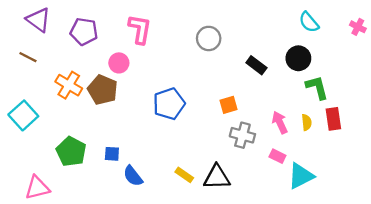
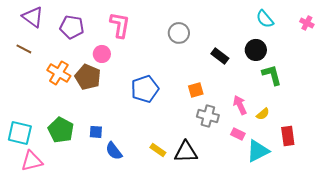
cyan square: (23, 115) -> (20, 133), moved, turned -35
red rectangle: (333, 119) -> (288, 136), moved
yellow semicircle: (307, 122) -> (263, 114), moved, turned 56

